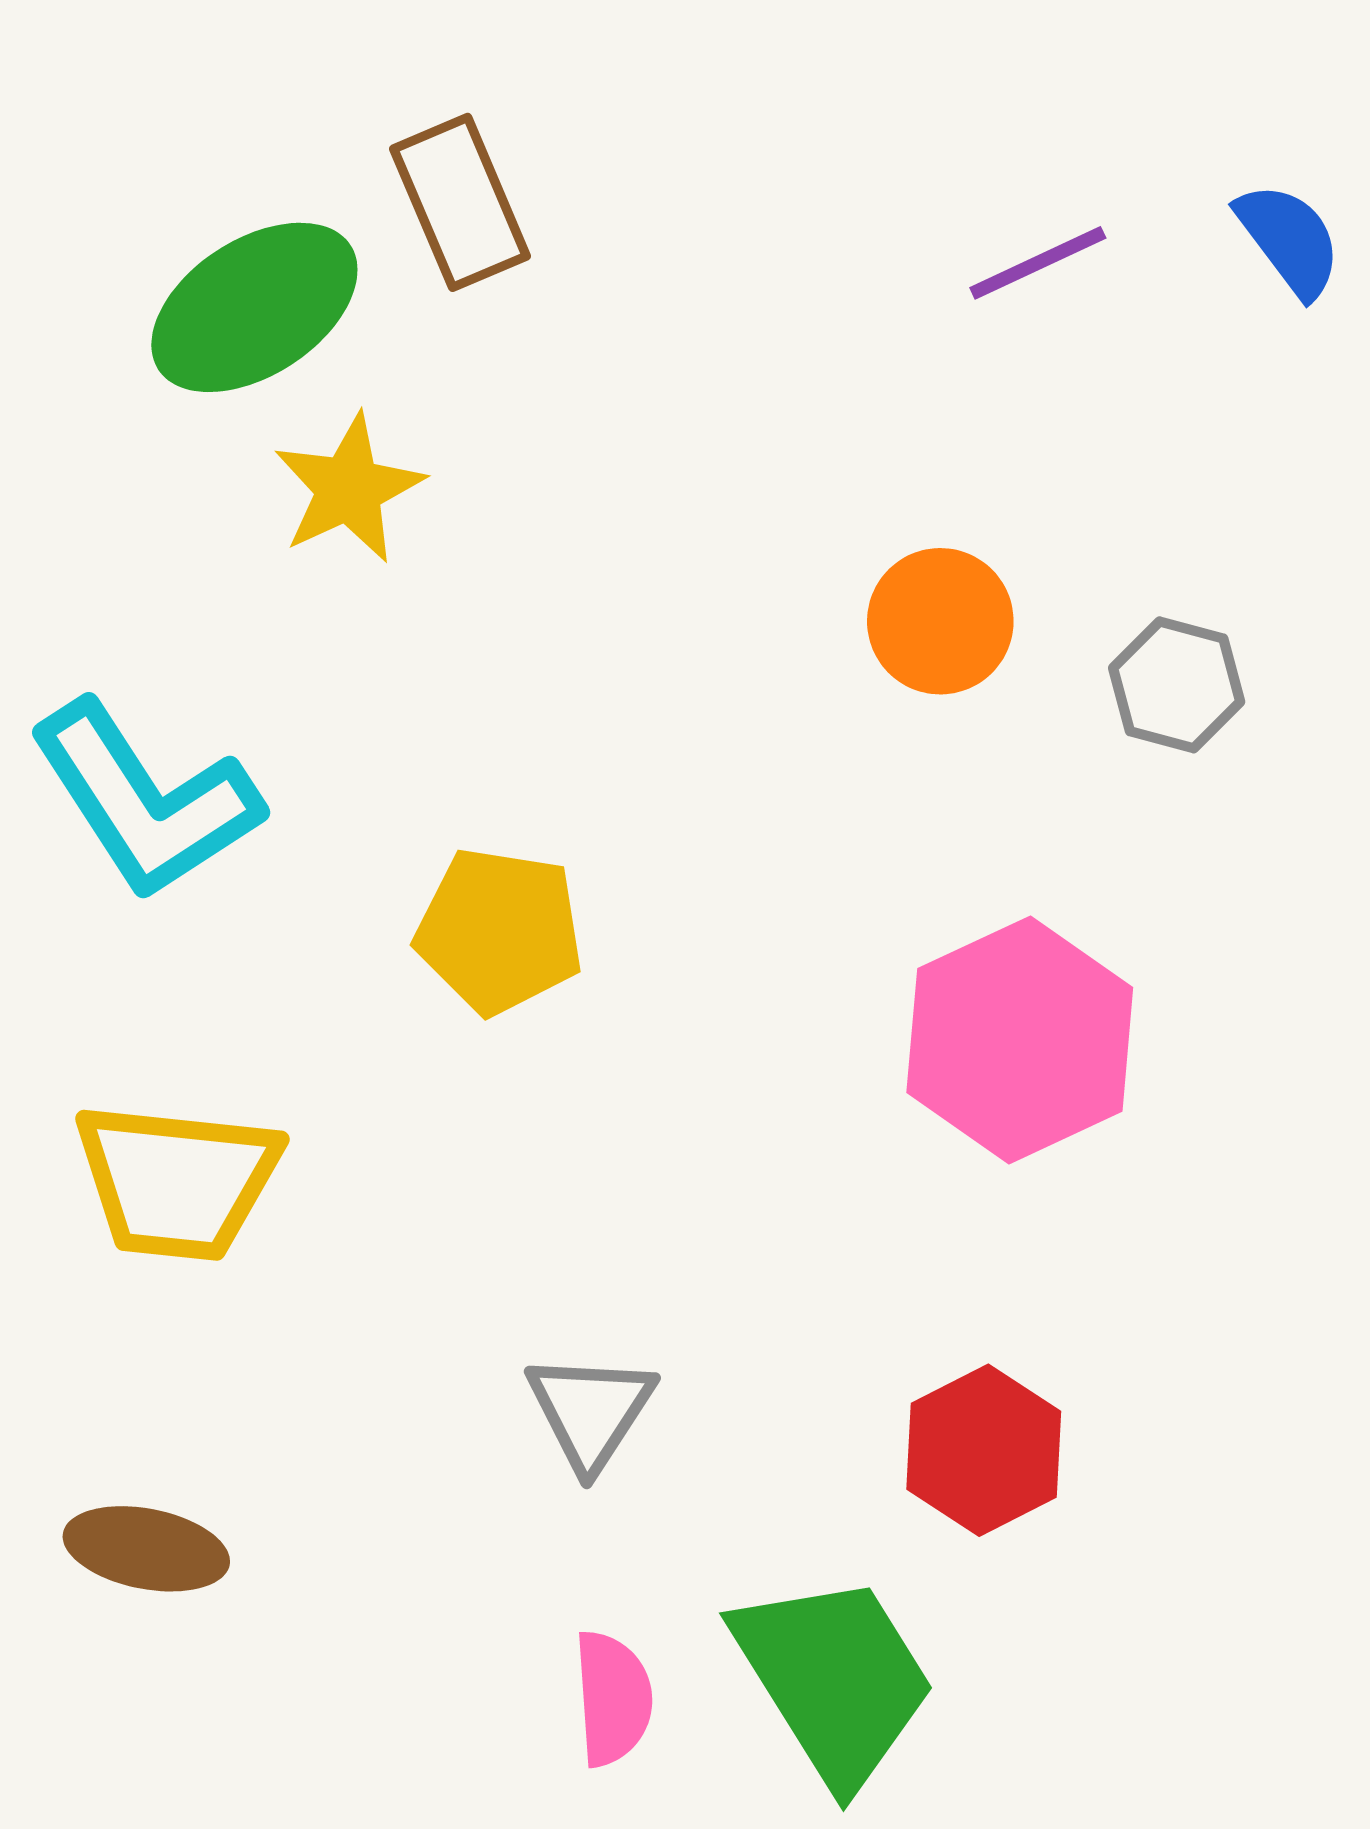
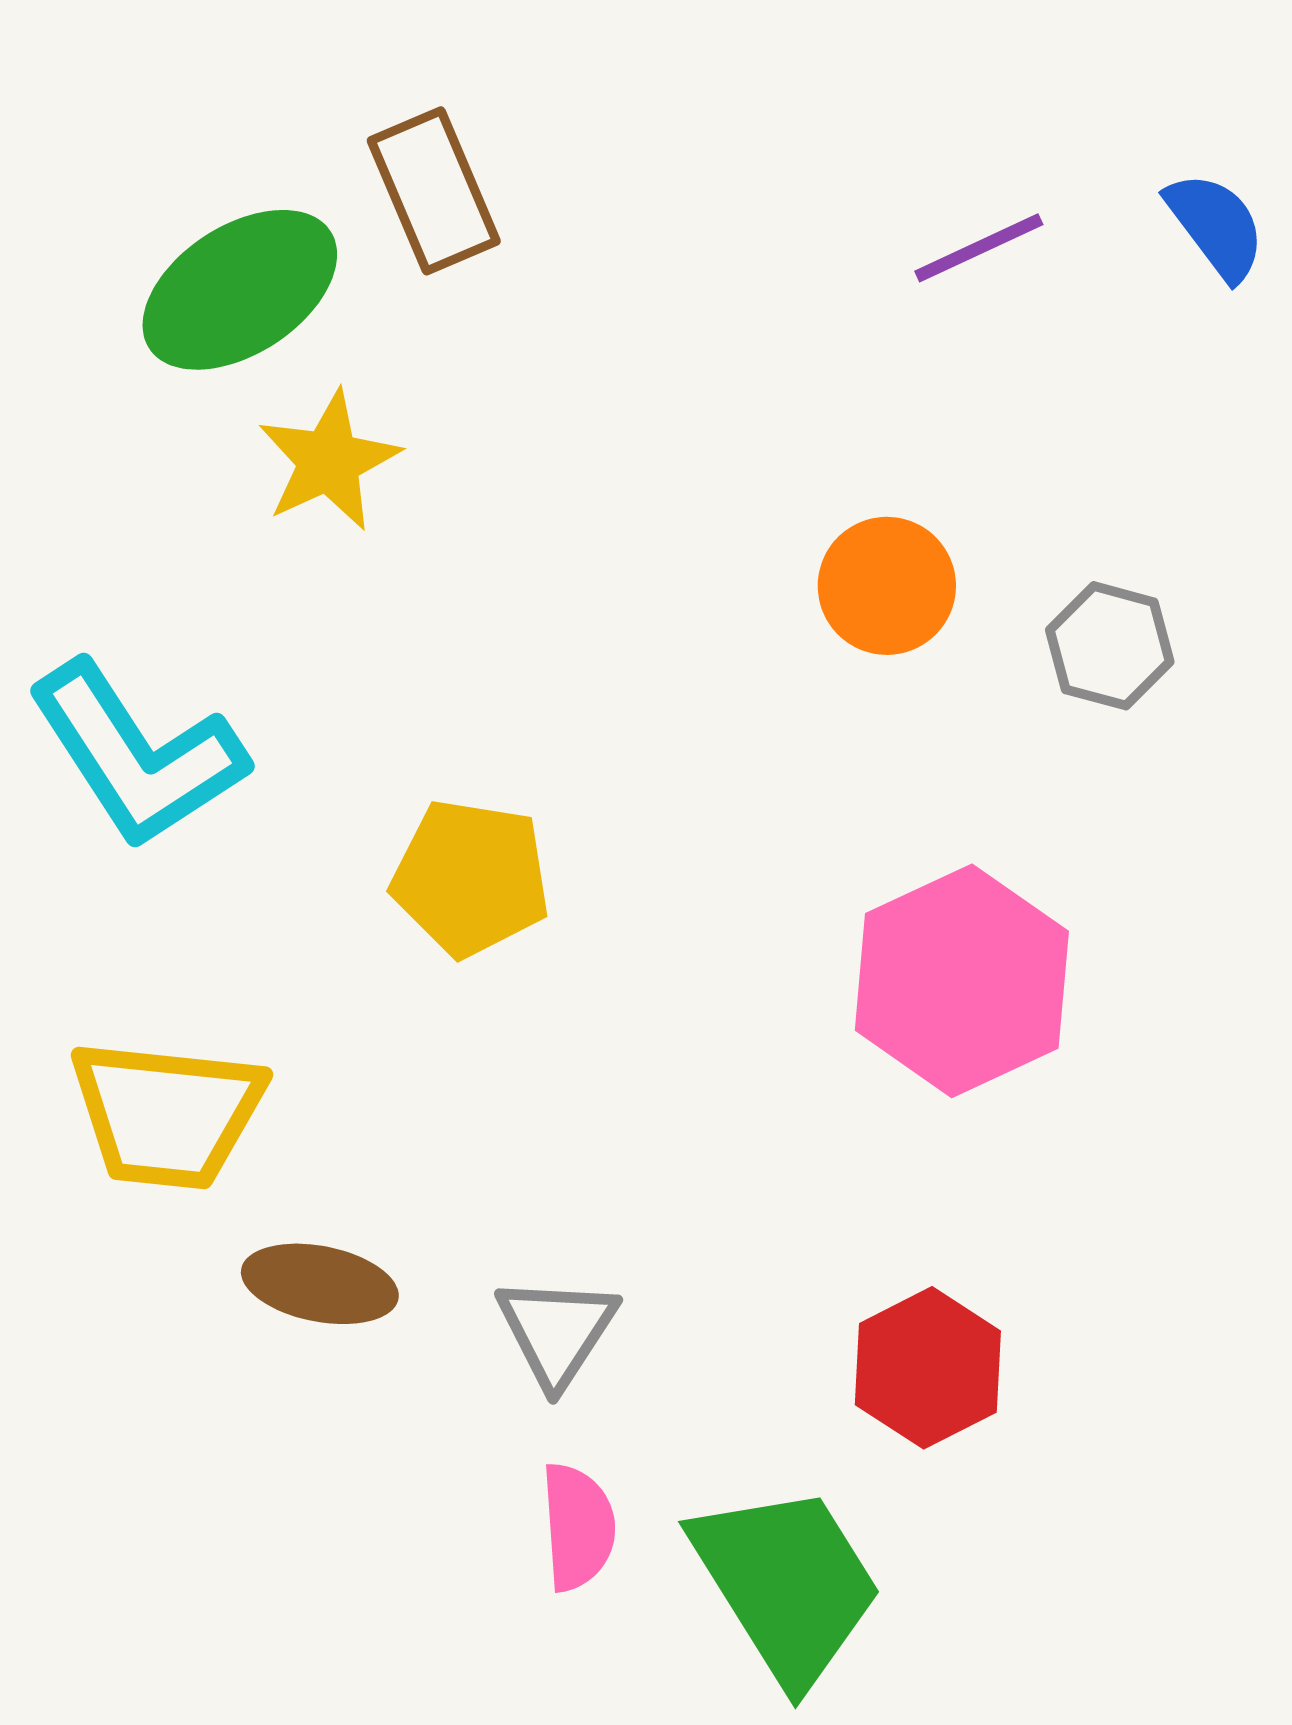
brown ellipse: (146, 1549) -> (320, 1284), moved
pink semicircle: (613, 1698) -> (578, 1527), moved

